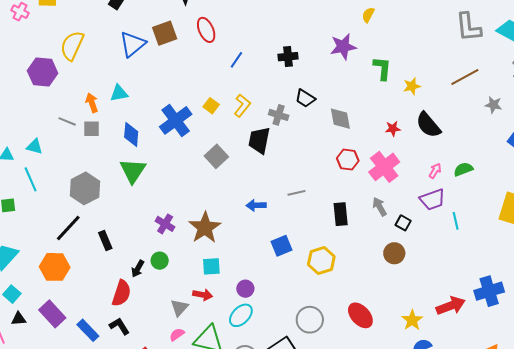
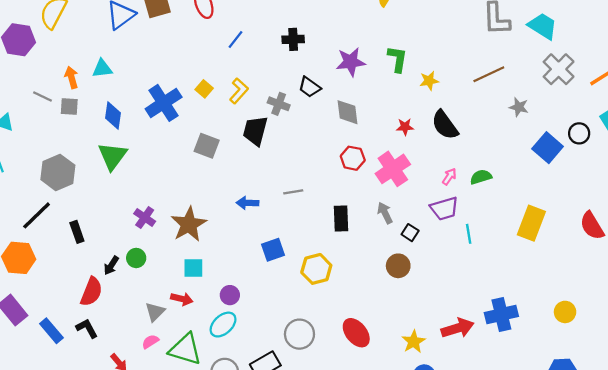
purple star: (343, 47) -> (351, 62), moved
gray square: (216, 156) -> (207, 146), turned -30

